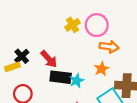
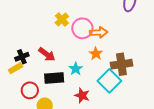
pink circle: (97, 25) -> (82, 28), moved
black cross: (22, 56) -> (22, 57), turned 32
black rectangle: (61, 77) -> (54, 78), moved

